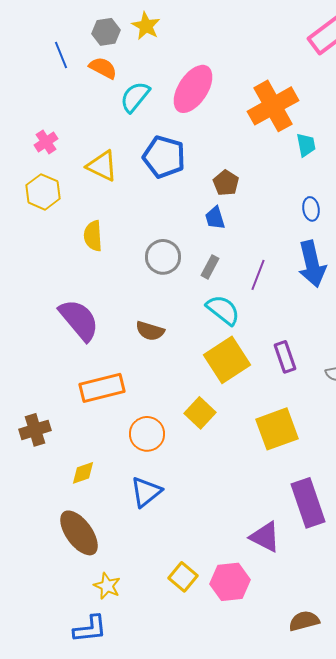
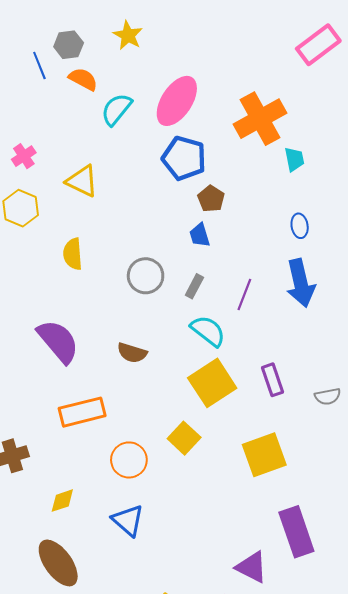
gray hexagon: (106, 32) -> (69, 45), moved
blue pentagon: (164, 157) -> (184, 158), moved
blue triangle: (146, 492) -> (128, 520), turned -40

